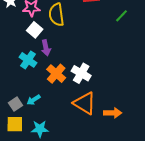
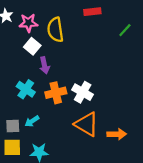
cyan cross: (28, 60) -> (26, 89), moved
orange cross: (56, 74) -> (56, 93), turned 36
gray square: (16, 104) -> (13, 126), turned 32

